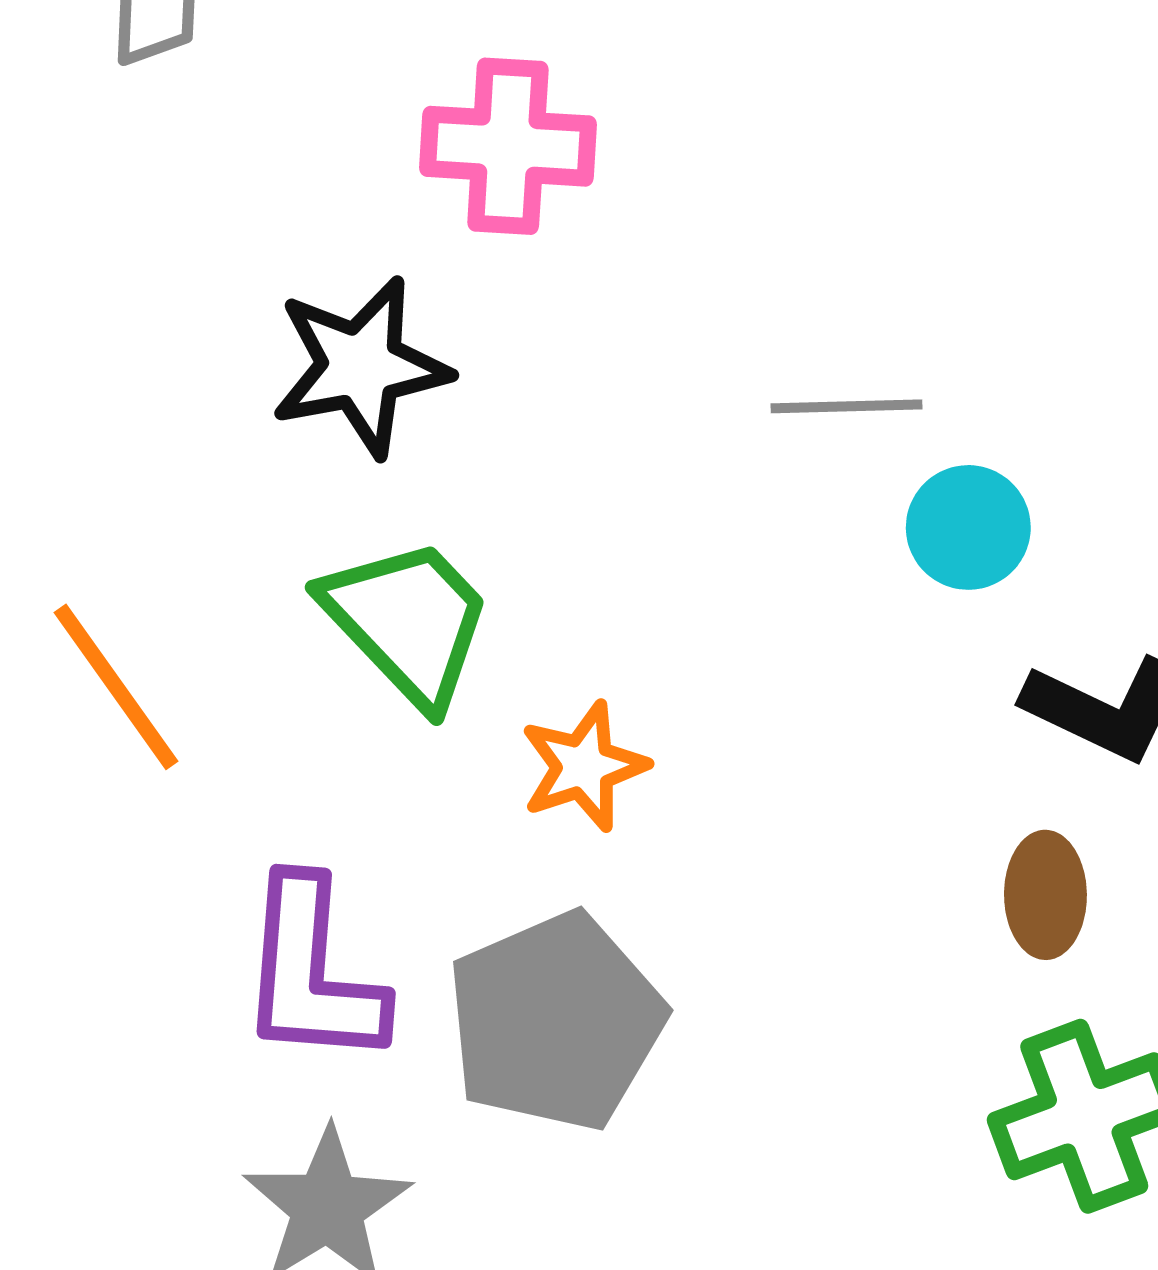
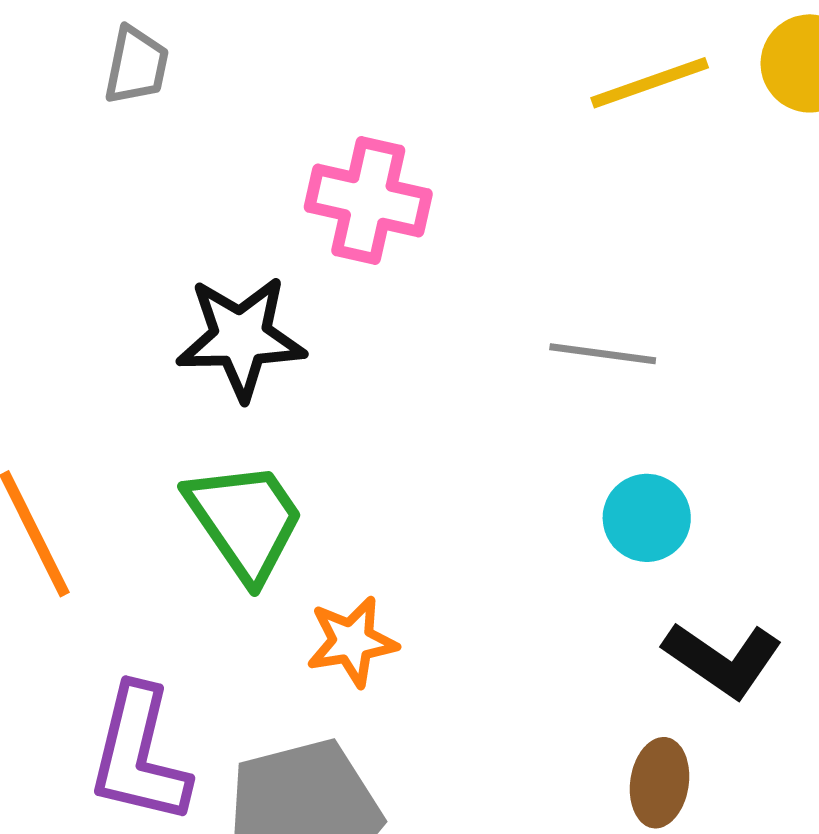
gray line: (847, 406) -> (603, 354), moved

